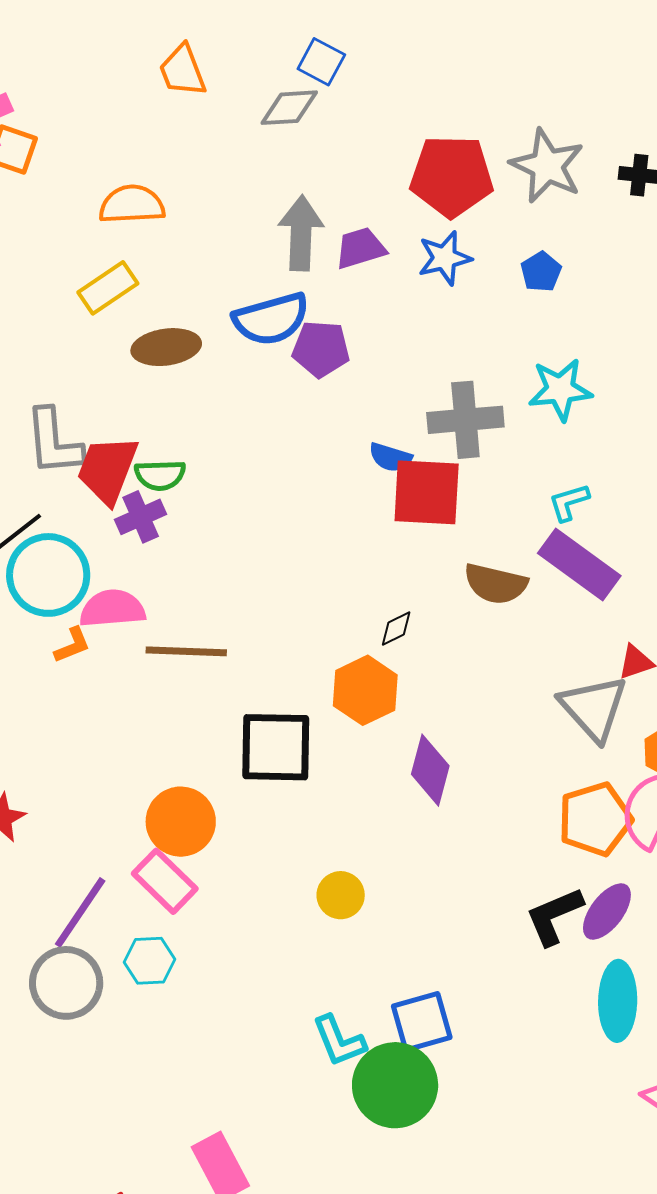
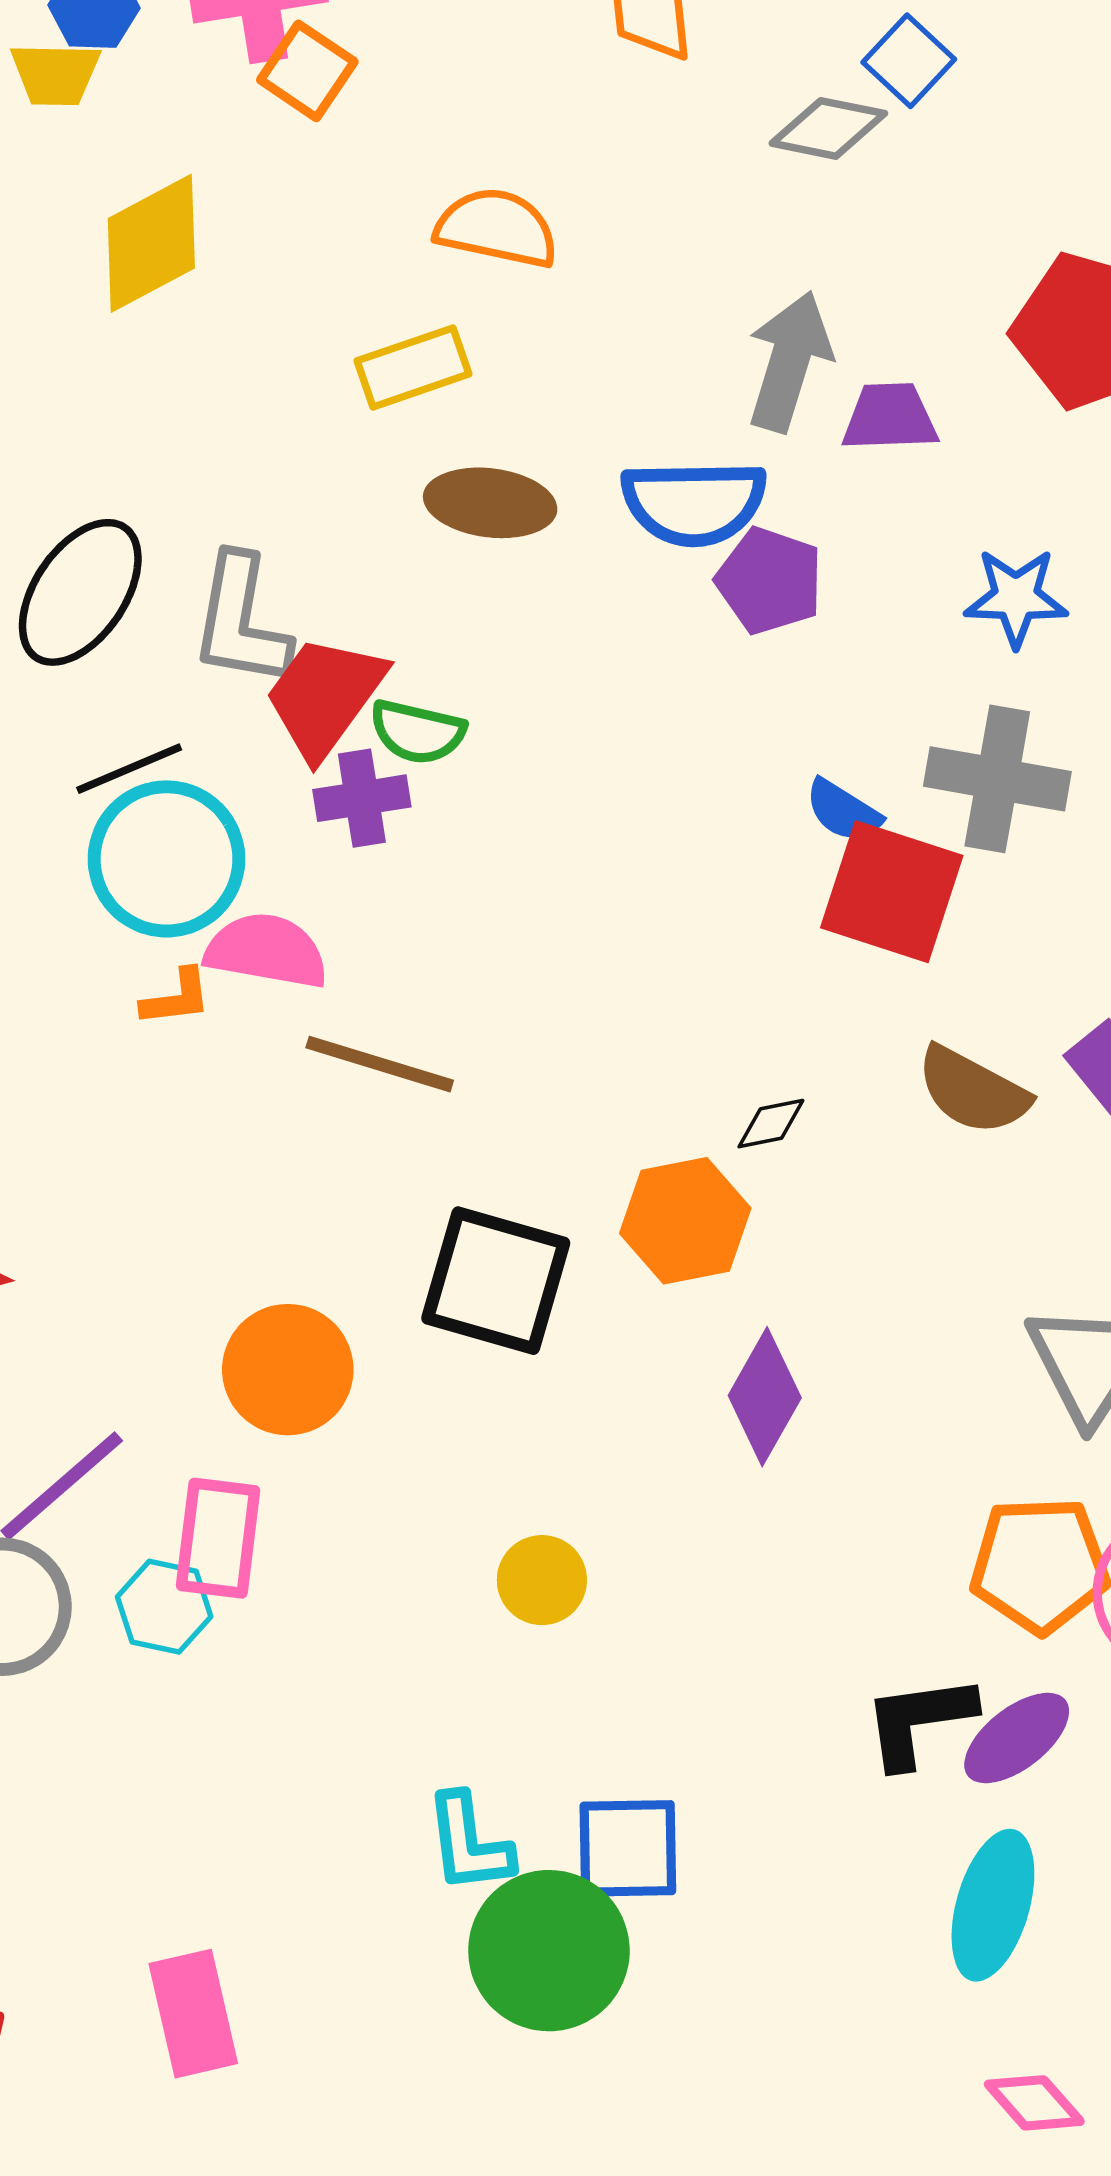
blue star: (445, 258) -> (1016, 597), moved
pink rectangle: (165, 881) -> (218, 1538), moved, turned 38

